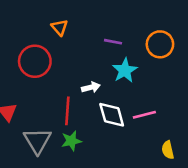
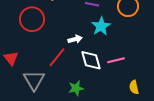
red line: (67, 111) -> (57, 57), turned 35
green star: (71, 141) -> (76, 88), moved

